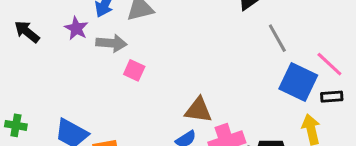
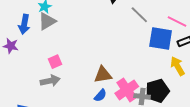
gray arrow: (111, 43) -> (50, 81), moved
pink square: (134, 70) -> (55, 62), turned -32

